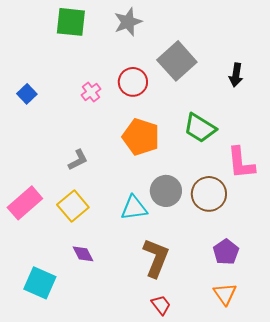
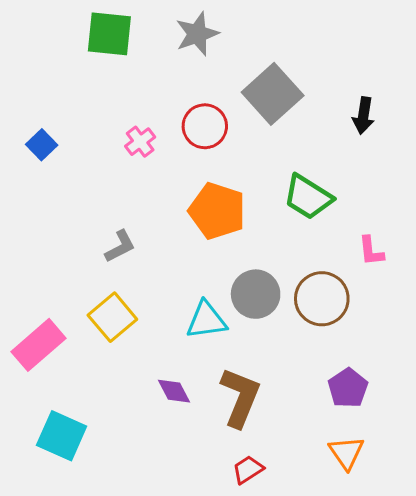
pink L-shape: (241, 163) -> (371, 251), size x0.6
pink rectangle: (25, 203) -> (38, 345), moved
purple diamond: (83, 254) -> (174, 391), moved
red trapezoid: (161, 305) -> (248, 470), turned -85

